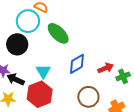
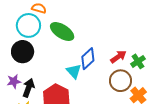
cyan triangle: (43, 71) -> (74, 71), moved
black arrow: (16, 79) -> (28, 88), turned 96
brown circle: (88, 97) -> (121, 81), moved

